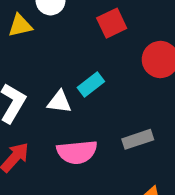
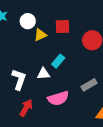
red square: (112, 23) -> (62, 26), turned 35
yellow triangle: (20, 25) -> (40, 35), moved

